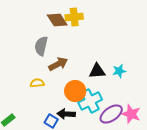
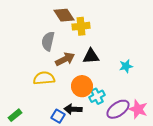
yellow cross: (74, 17) -> (81, 26), moved
black triangle: (97, 71) -> (91, 56), moved
yellow semicircle: (37, 83) -> (44, 78), size x1.5
cyan cross: (90, 101) -> (97, 96), size x0.7

